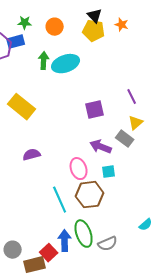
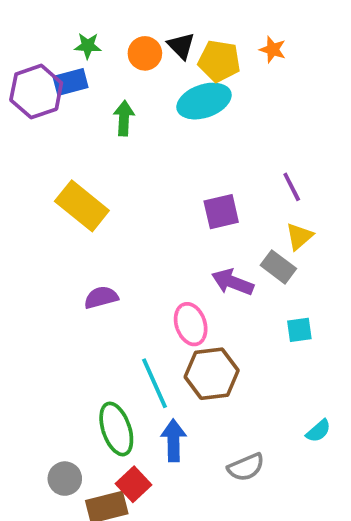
black triangle: (95, 16) -> (181, 46), moved
cyan ellipse: (66, 64) -> (204, 101), moved
cyan square: (109, 172) -> (299, 330), moved
green ellipse: (84, 234) -> (116, 429), moved
blue arrow: (65, 241) -> (173, 440), moved

